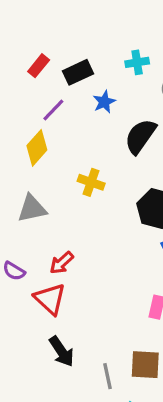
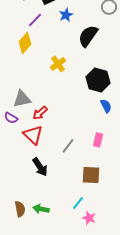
yellow cross: (91, 182) -> (58, 64), turned 35
gray triangle: (32, 209) -> (22, 99), moved
gray line: (108, 376) -> (68, 146), moved, turned 49

